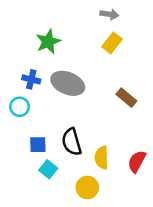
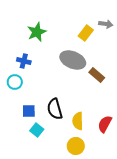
gray arrow: (109, 14) -> (106, 24), moved
gray ellipse: (68, 83) -> (73, 60), moved
yellow circle: (87, 188) -> (76, 146), moved

